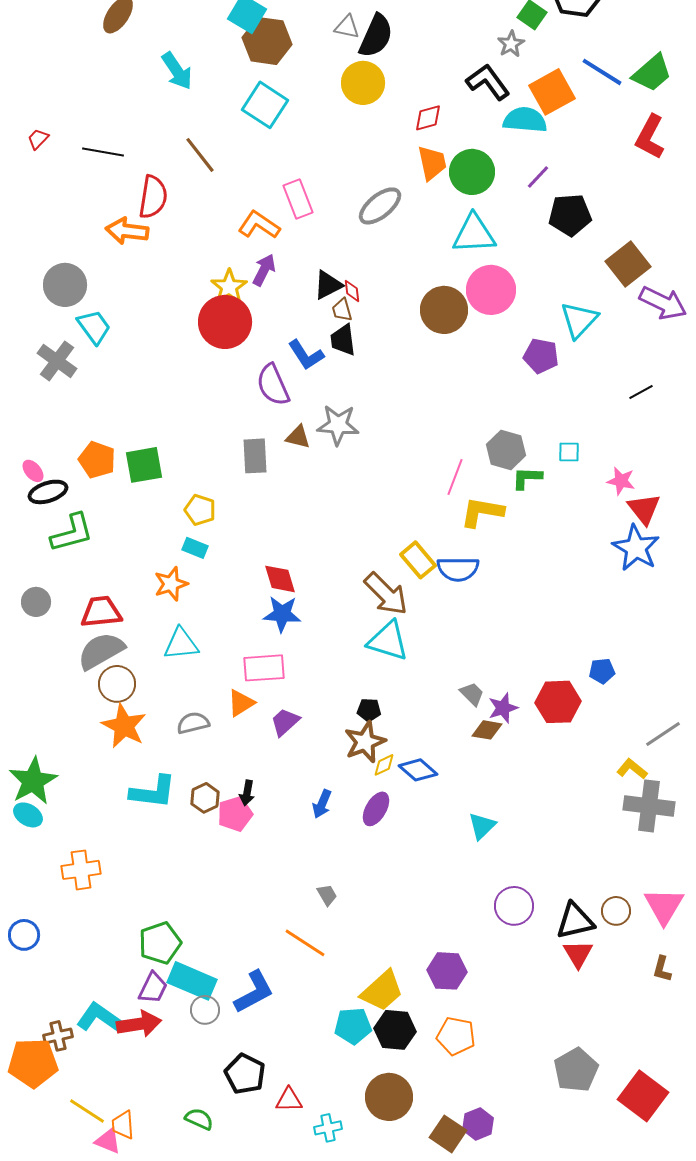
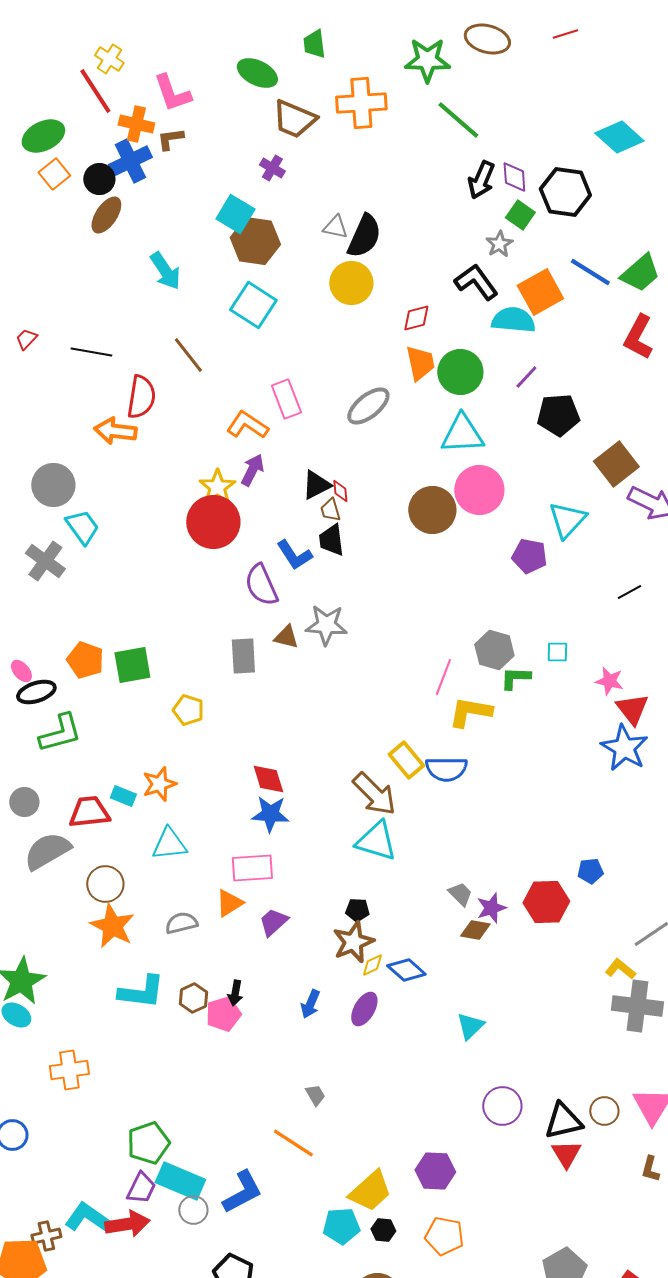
cyan rectangle: (195, 548) -> (123, 796), moved
gray semicircle: (101, 651) -> (47, 851), moved
black hexagon: (395, 1030) -> (383, 1230), size x0.6

